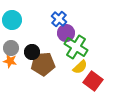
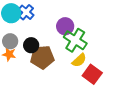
blue cross: (59, 19) -> (26, 12), moved

